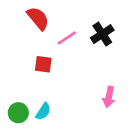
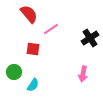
black cross: (102, 34) -> (90, 38), moved
green circle: (18, 113) -> (14, 72), moved

